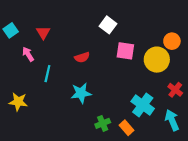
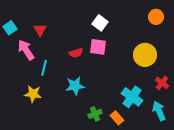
orange circle: (172, 41) -> (156, 17), moved
pink square: (125, 51) -> (98, 47), moved
pink arrow: (28, 54) -> (26, 50), size x1.5
yellow star: (18, 102) -> (33, 94), moved

